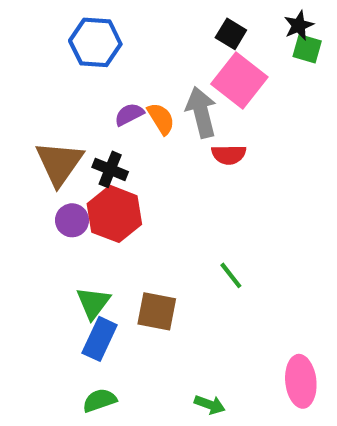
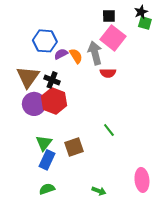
black square: (231, 34) -> (109, 16), turned -32
blue hexagon: (95, 42) -> (45, 41), moved
purple circle: (72, 220) -> (34, 104), size x1.5
brown square: (157, 311) -> (74, 147), turned -30

